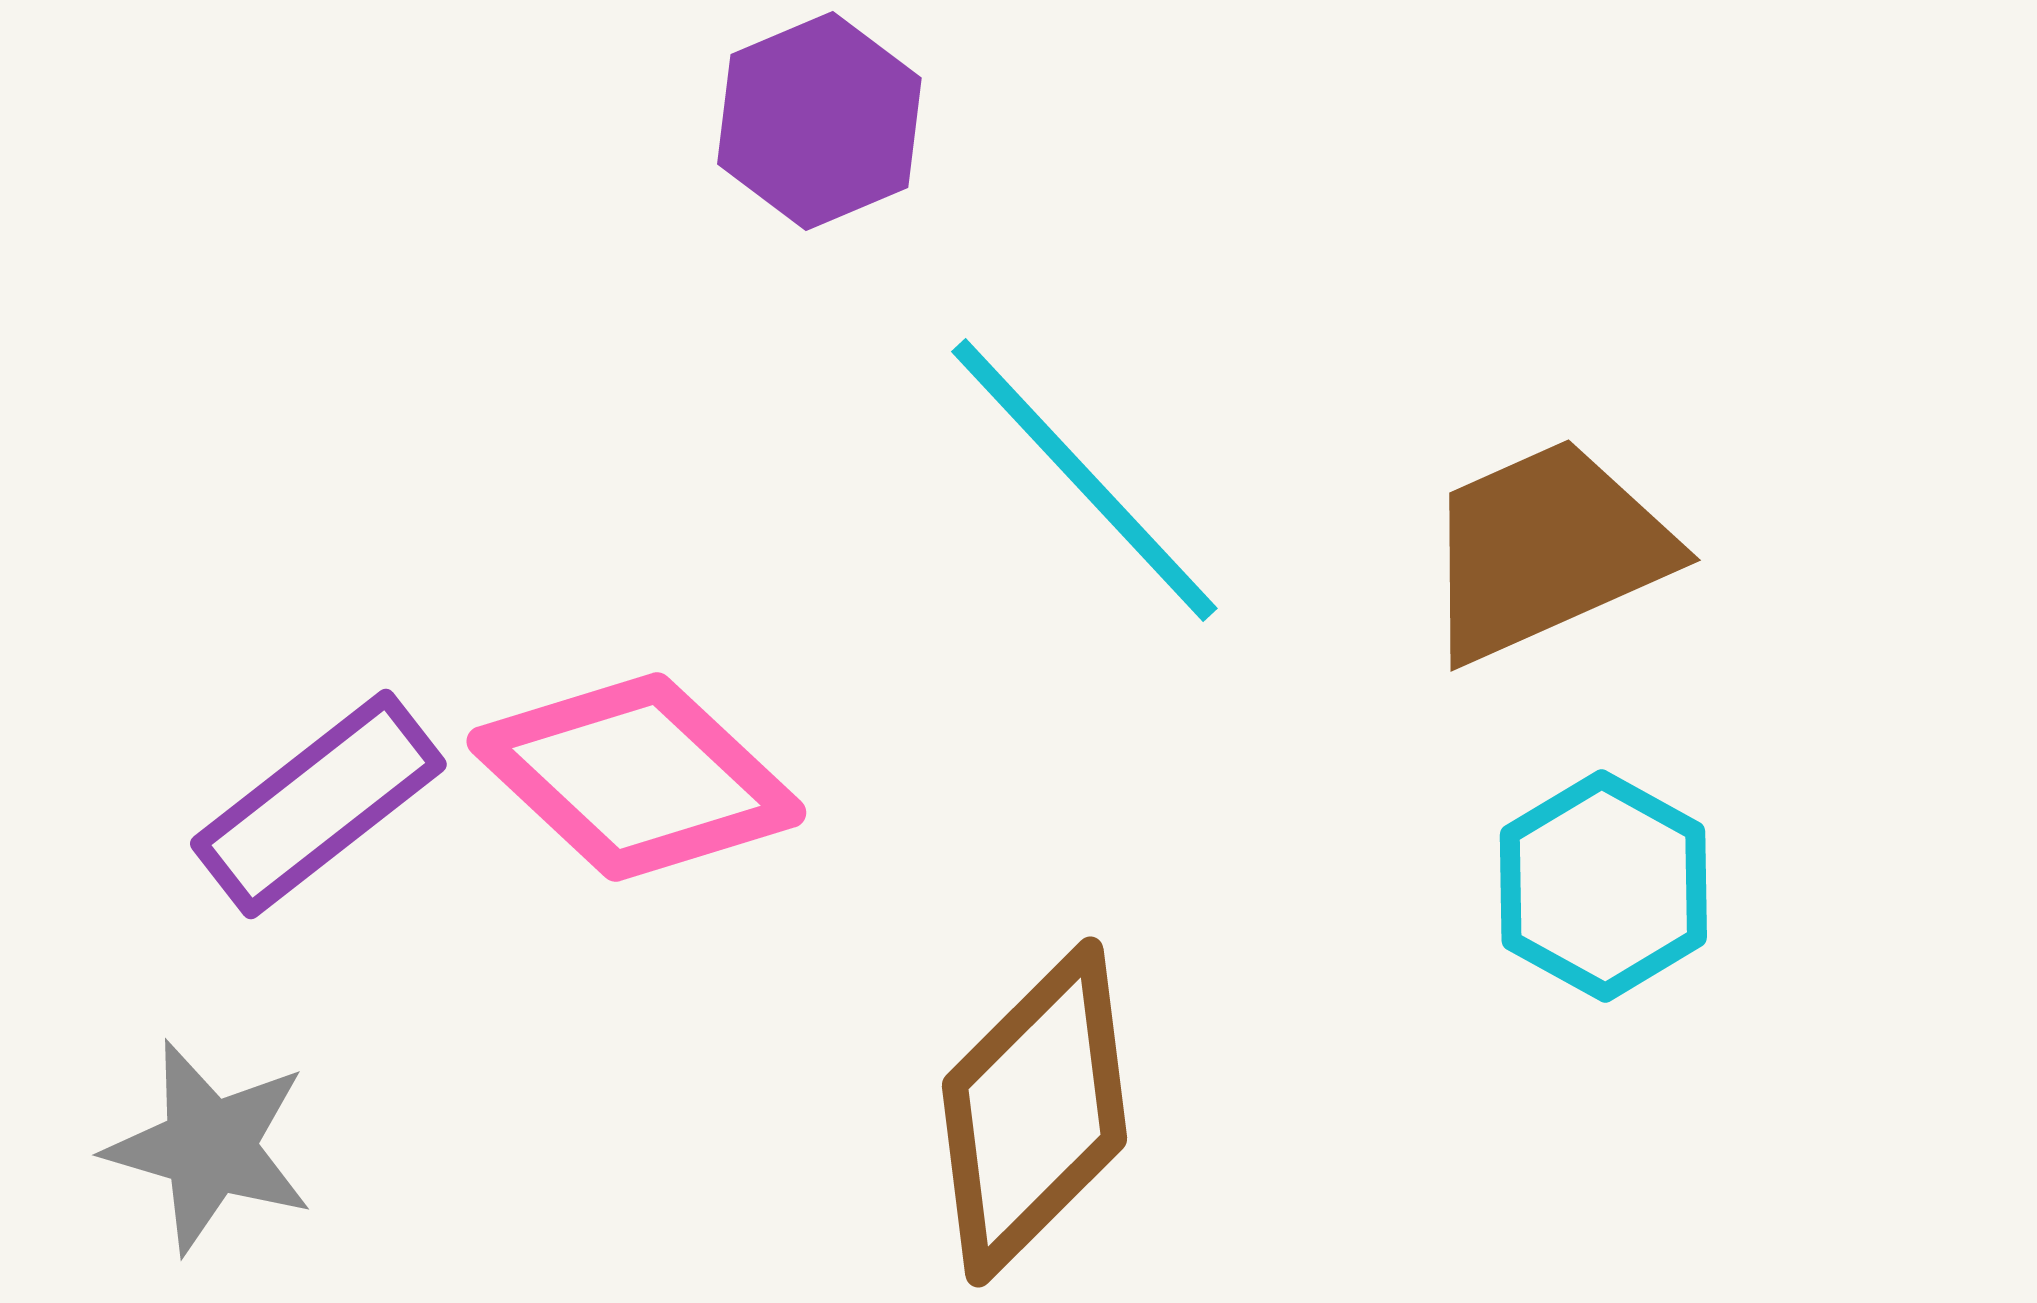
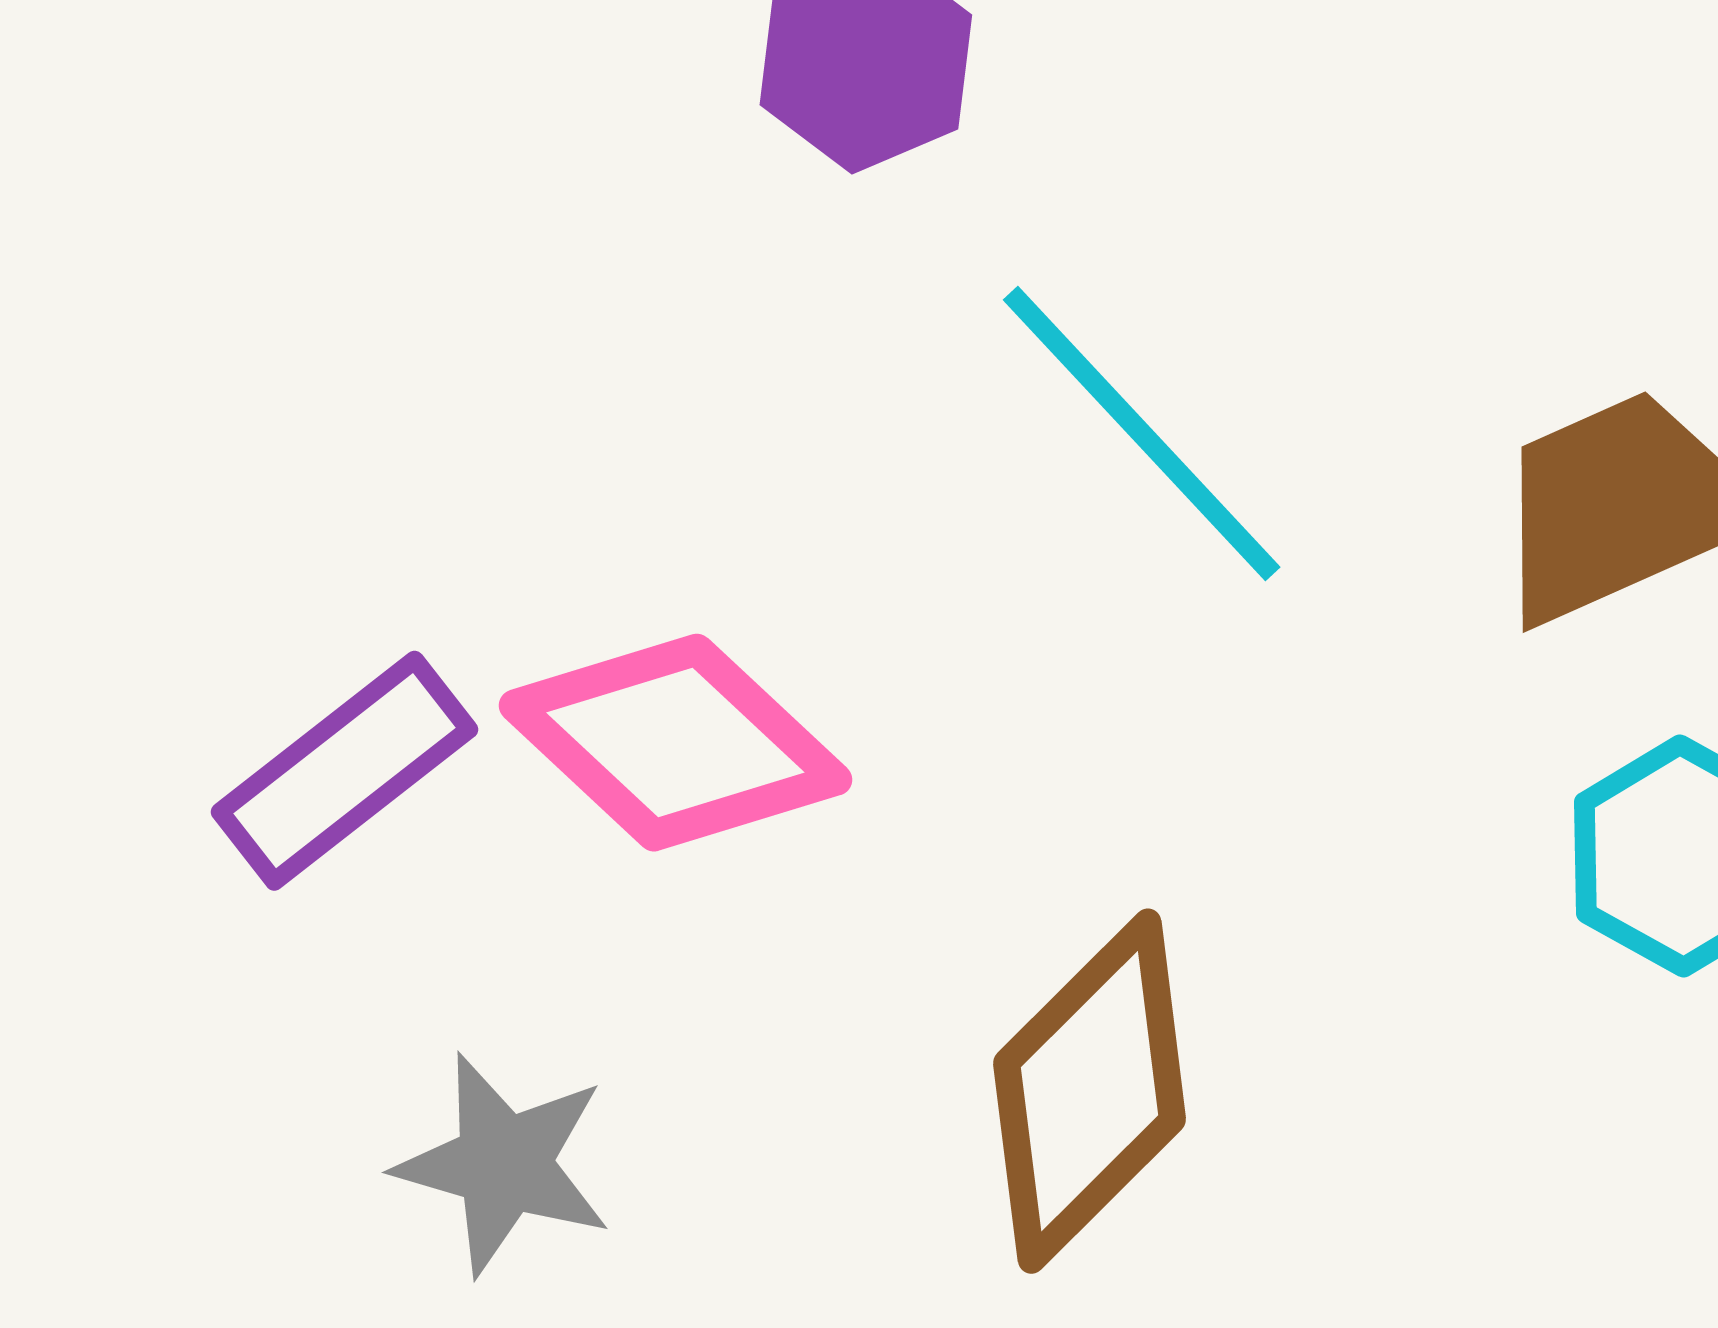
gray star: (209, 1147) -> (504, 1164), moved

